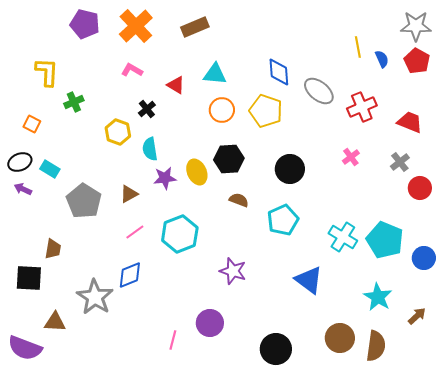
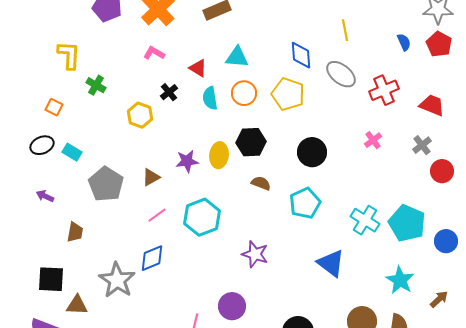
yellow line: (358, 47) -> (345, 30), moved
green cross: (74, 102) -> (96, 85), turned -36
cyan semicircle: (150, 149) -> (210, 98), moved
yellow ellipse: (197, 172) -> (219, 155), turned 30
purple arrow: (23, 189) -> (45, 196), moved
black square: (29, 278) -> (51, 279), moved

